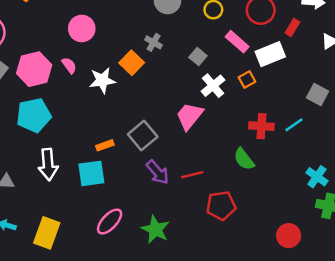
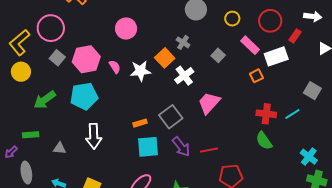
pink semicircle: (69, 65) -> (115, 67), moved
white cross: (213, 86) -> (184, 76), moved
green semicircle: (244, 159) -> (264, 141), moved
cyan square: (91, 173) -> (148, 147), moved

